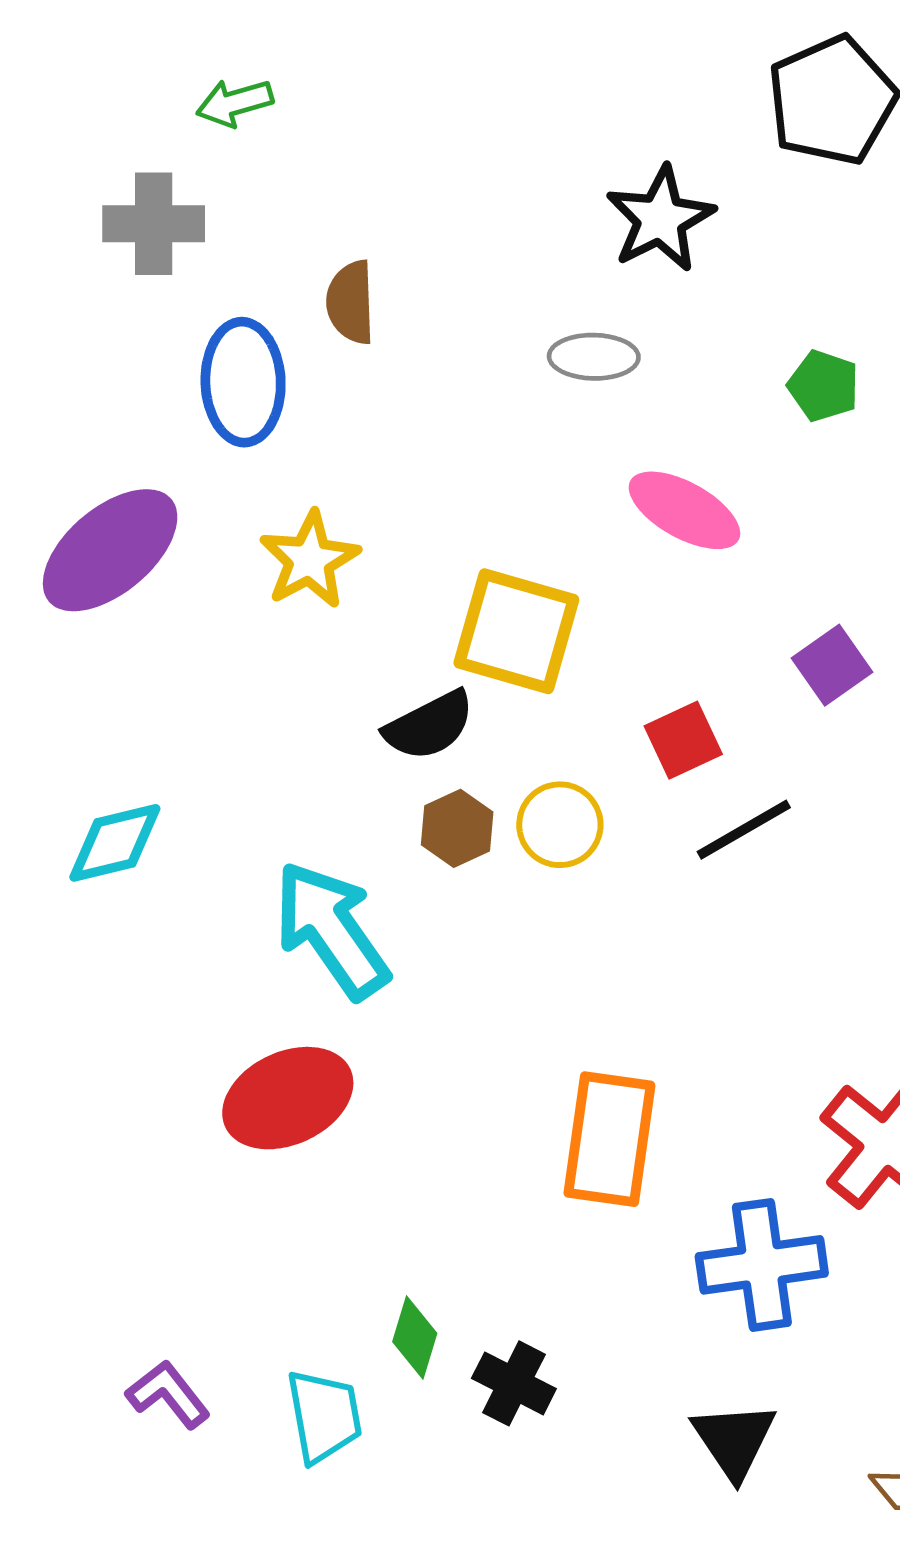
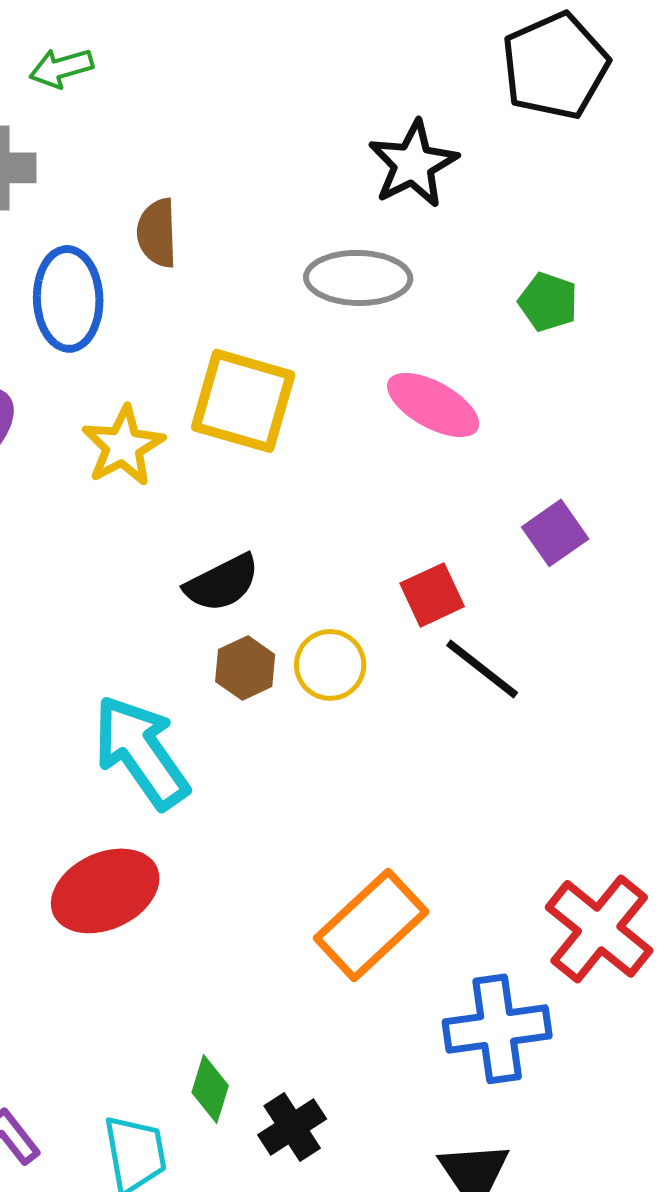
gray ellipse: (594, 357) -> (358, 278), size x1.4
yellow square: (516, 631) -> (243, 401), moved
black line: (744, 830) -> (482, 669), turned 68
orange rectangle: (609, 1139) -> (371, 925), turned 39
black cross: (514, 1383) -> (292, 1127), turned 30

